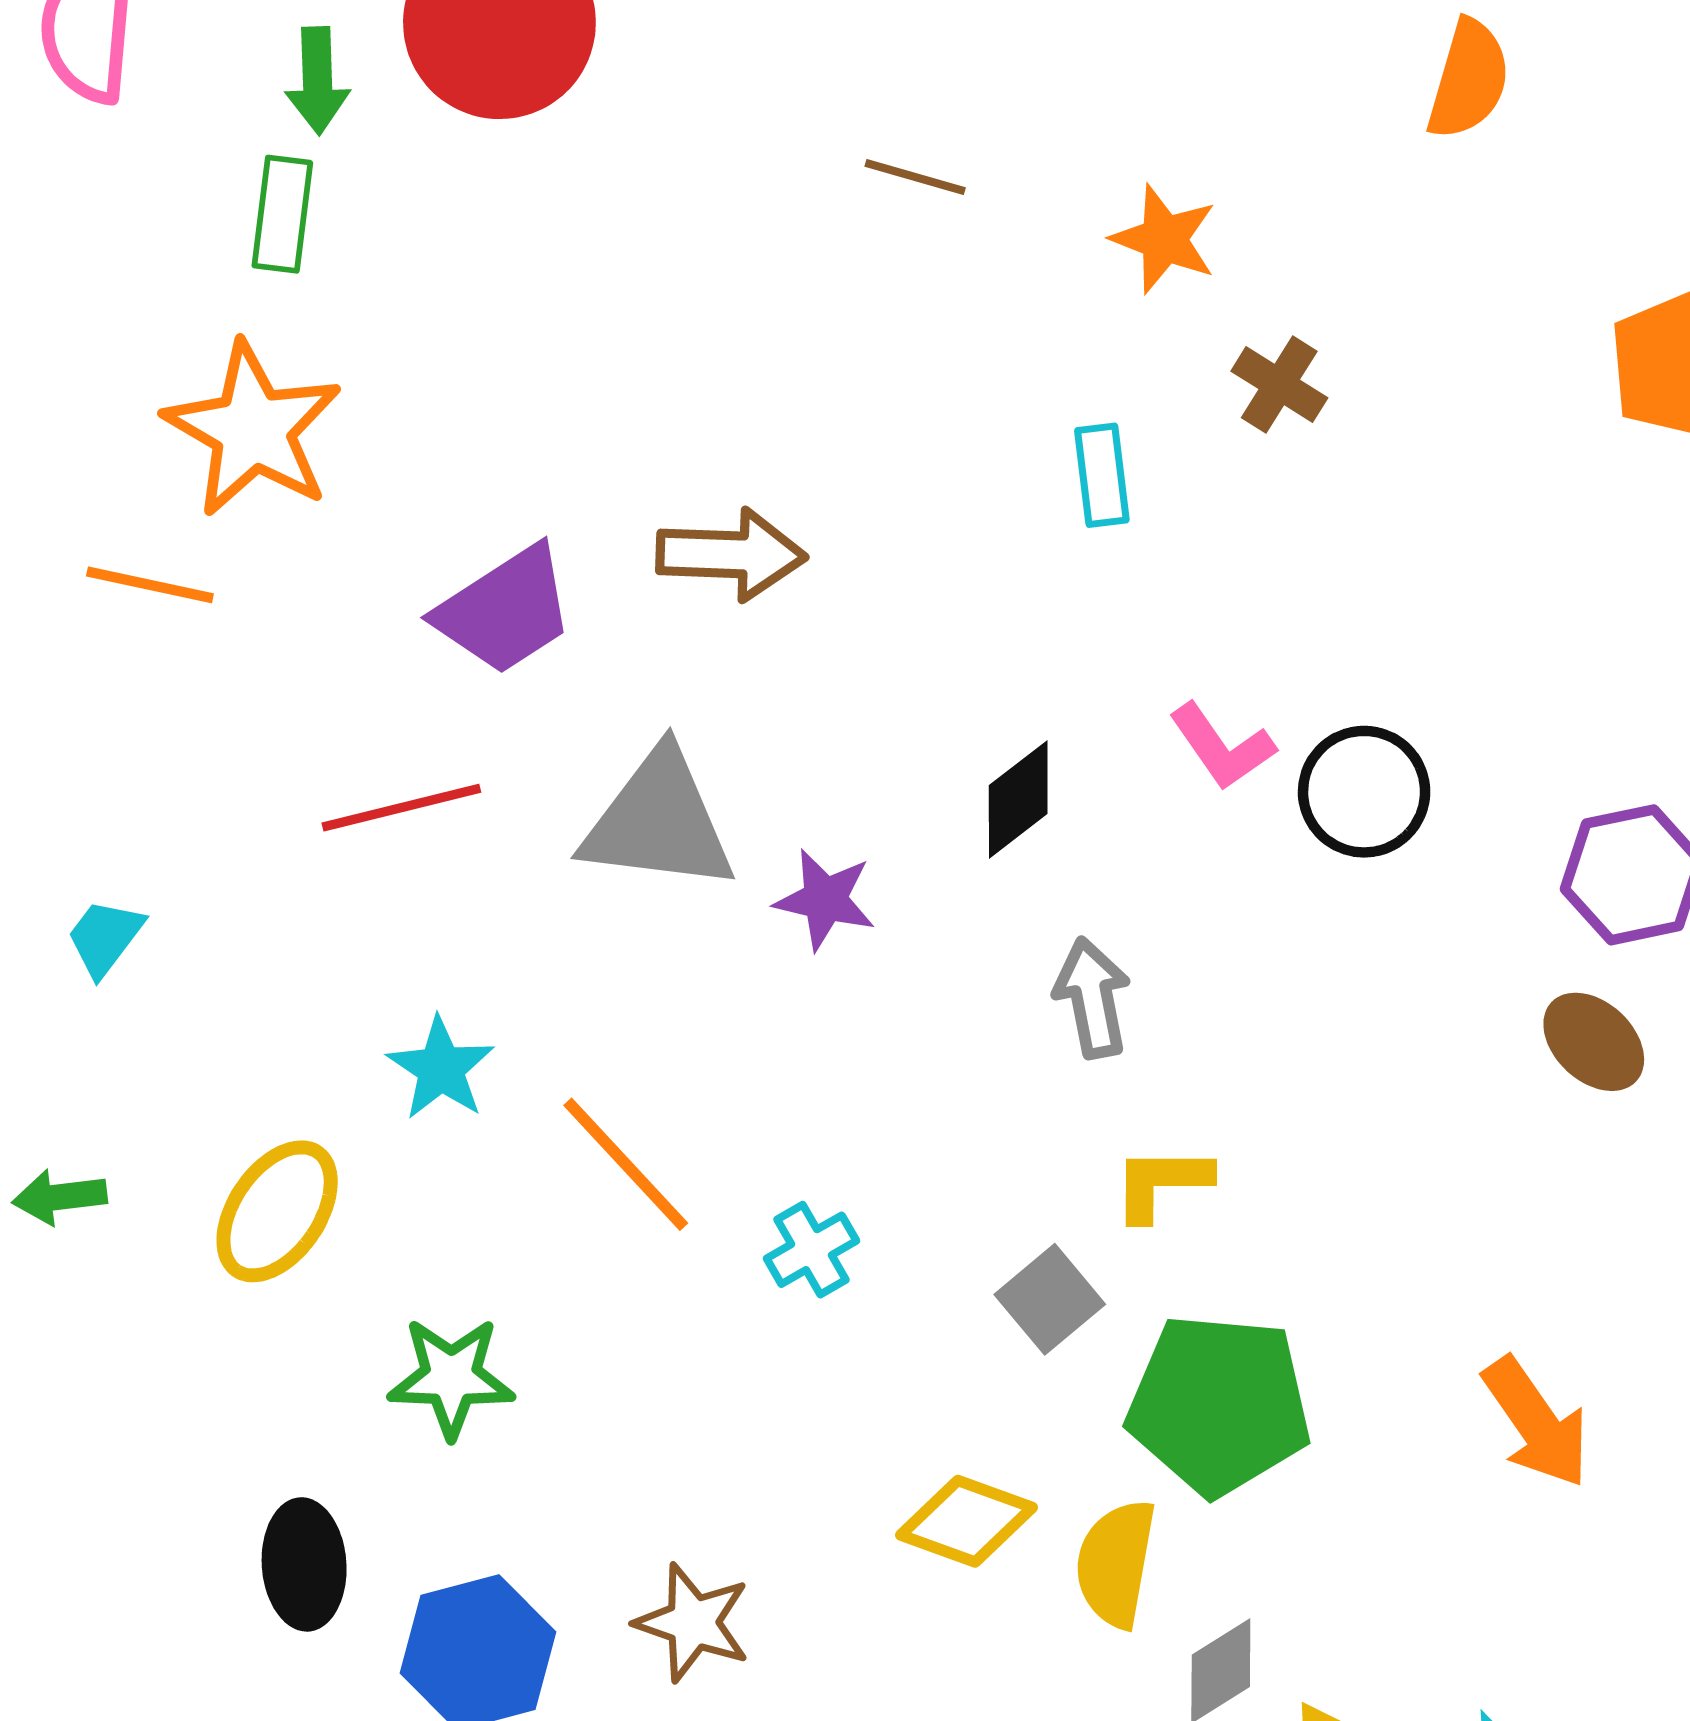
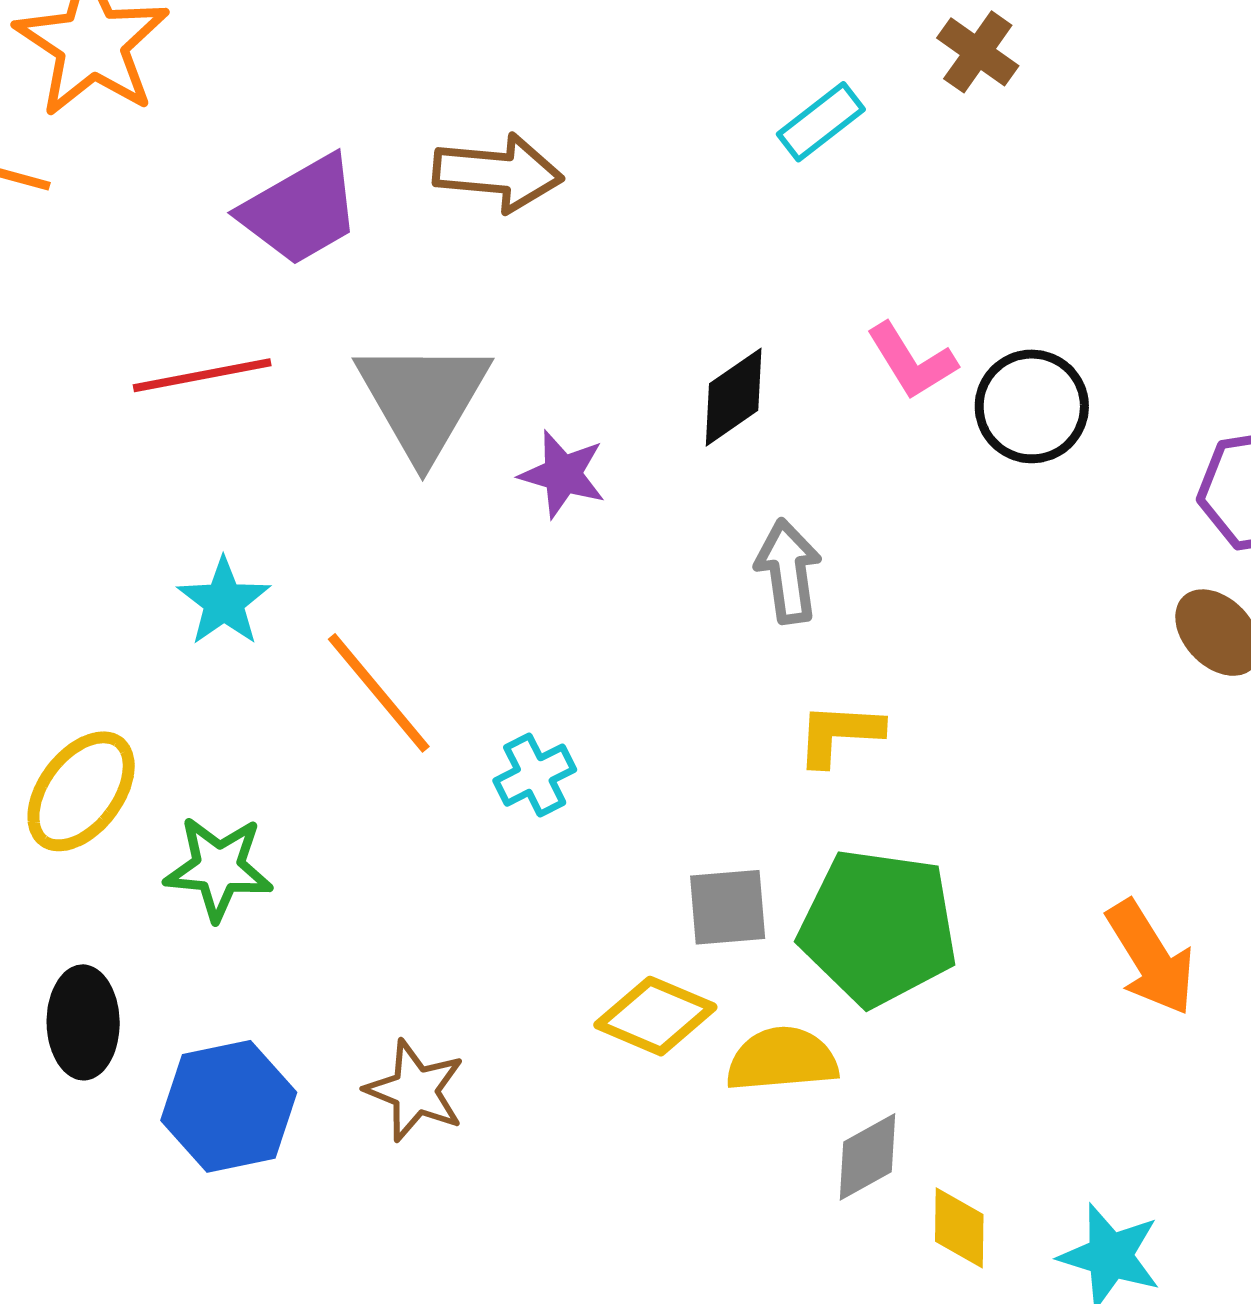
cyan rectangle: (1102, 475) -> (821, 122), turned 56
gray triangle: (659, 821) -> (423, 399), turned 50
yellow ellipse: (277, 1211) -> (81, 791), moved
gray square: (1050, 1299) -> (728, 907), moved, turned 32
yellow semicircle: (1116, 1563) -> (782, 1059), turned 72

